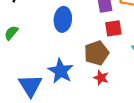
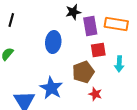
red star: (101, 78) -> (95, 94), moved

